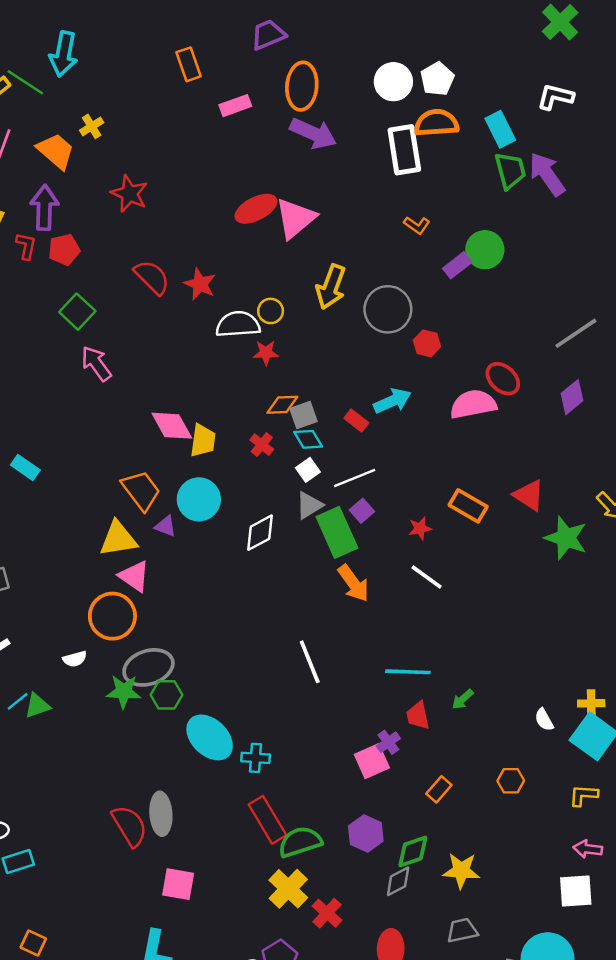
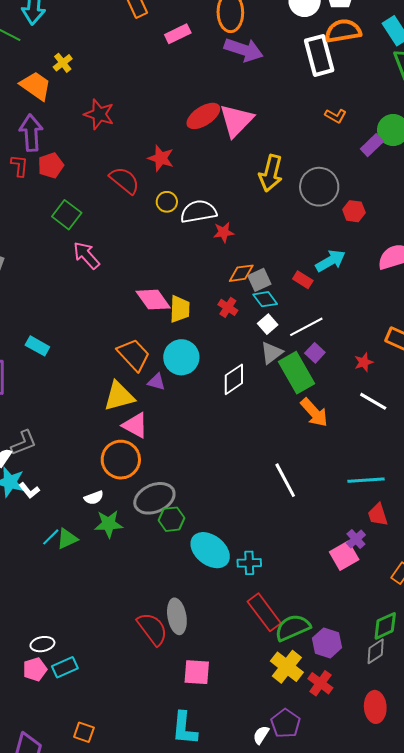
red star: (200, 284) -> (161, 158), moved
yellow circle: (271, 311) -> (167, 202), moved
green star: (124, 692) -> (109, 524), moved
purple hexagon: (366, 834) -> (327, 643), moved

